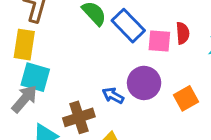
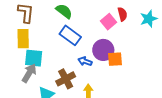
blue rectangle: (128, 26) -> (70, 35), moved
pink square: (159, 41) -> (108, 22), turned -35
orange square: (186, 98) -> (115, 59), moved, turned 35

